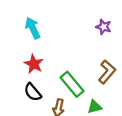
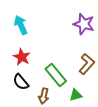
purple star: (104, 27) -> (84, 24), size x1.5

